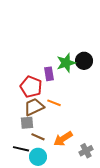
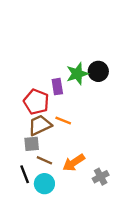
black line: (21, 149) -> (25, 174), turned 56

